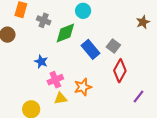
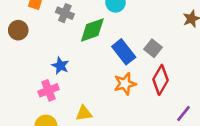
pink cross: (55, 80) -> (49, 90), moved
orange star: (83, 87) -> (125, 84), moved

